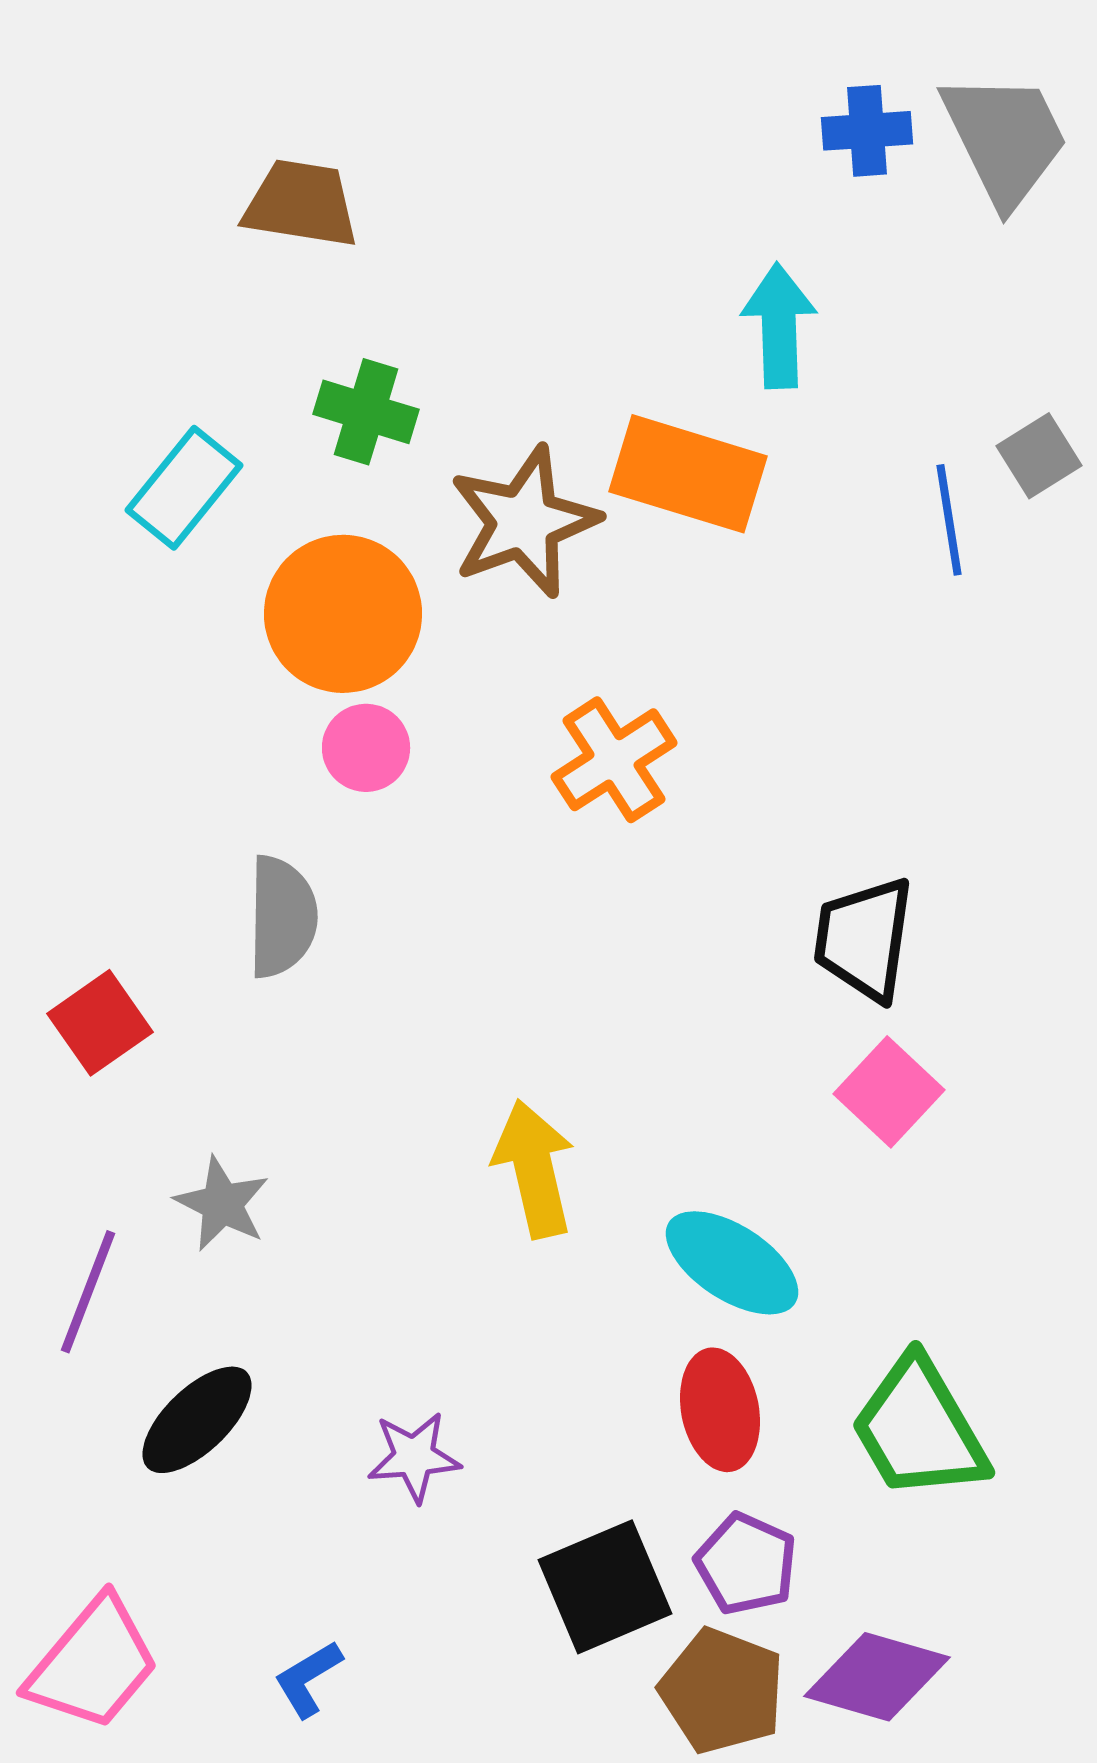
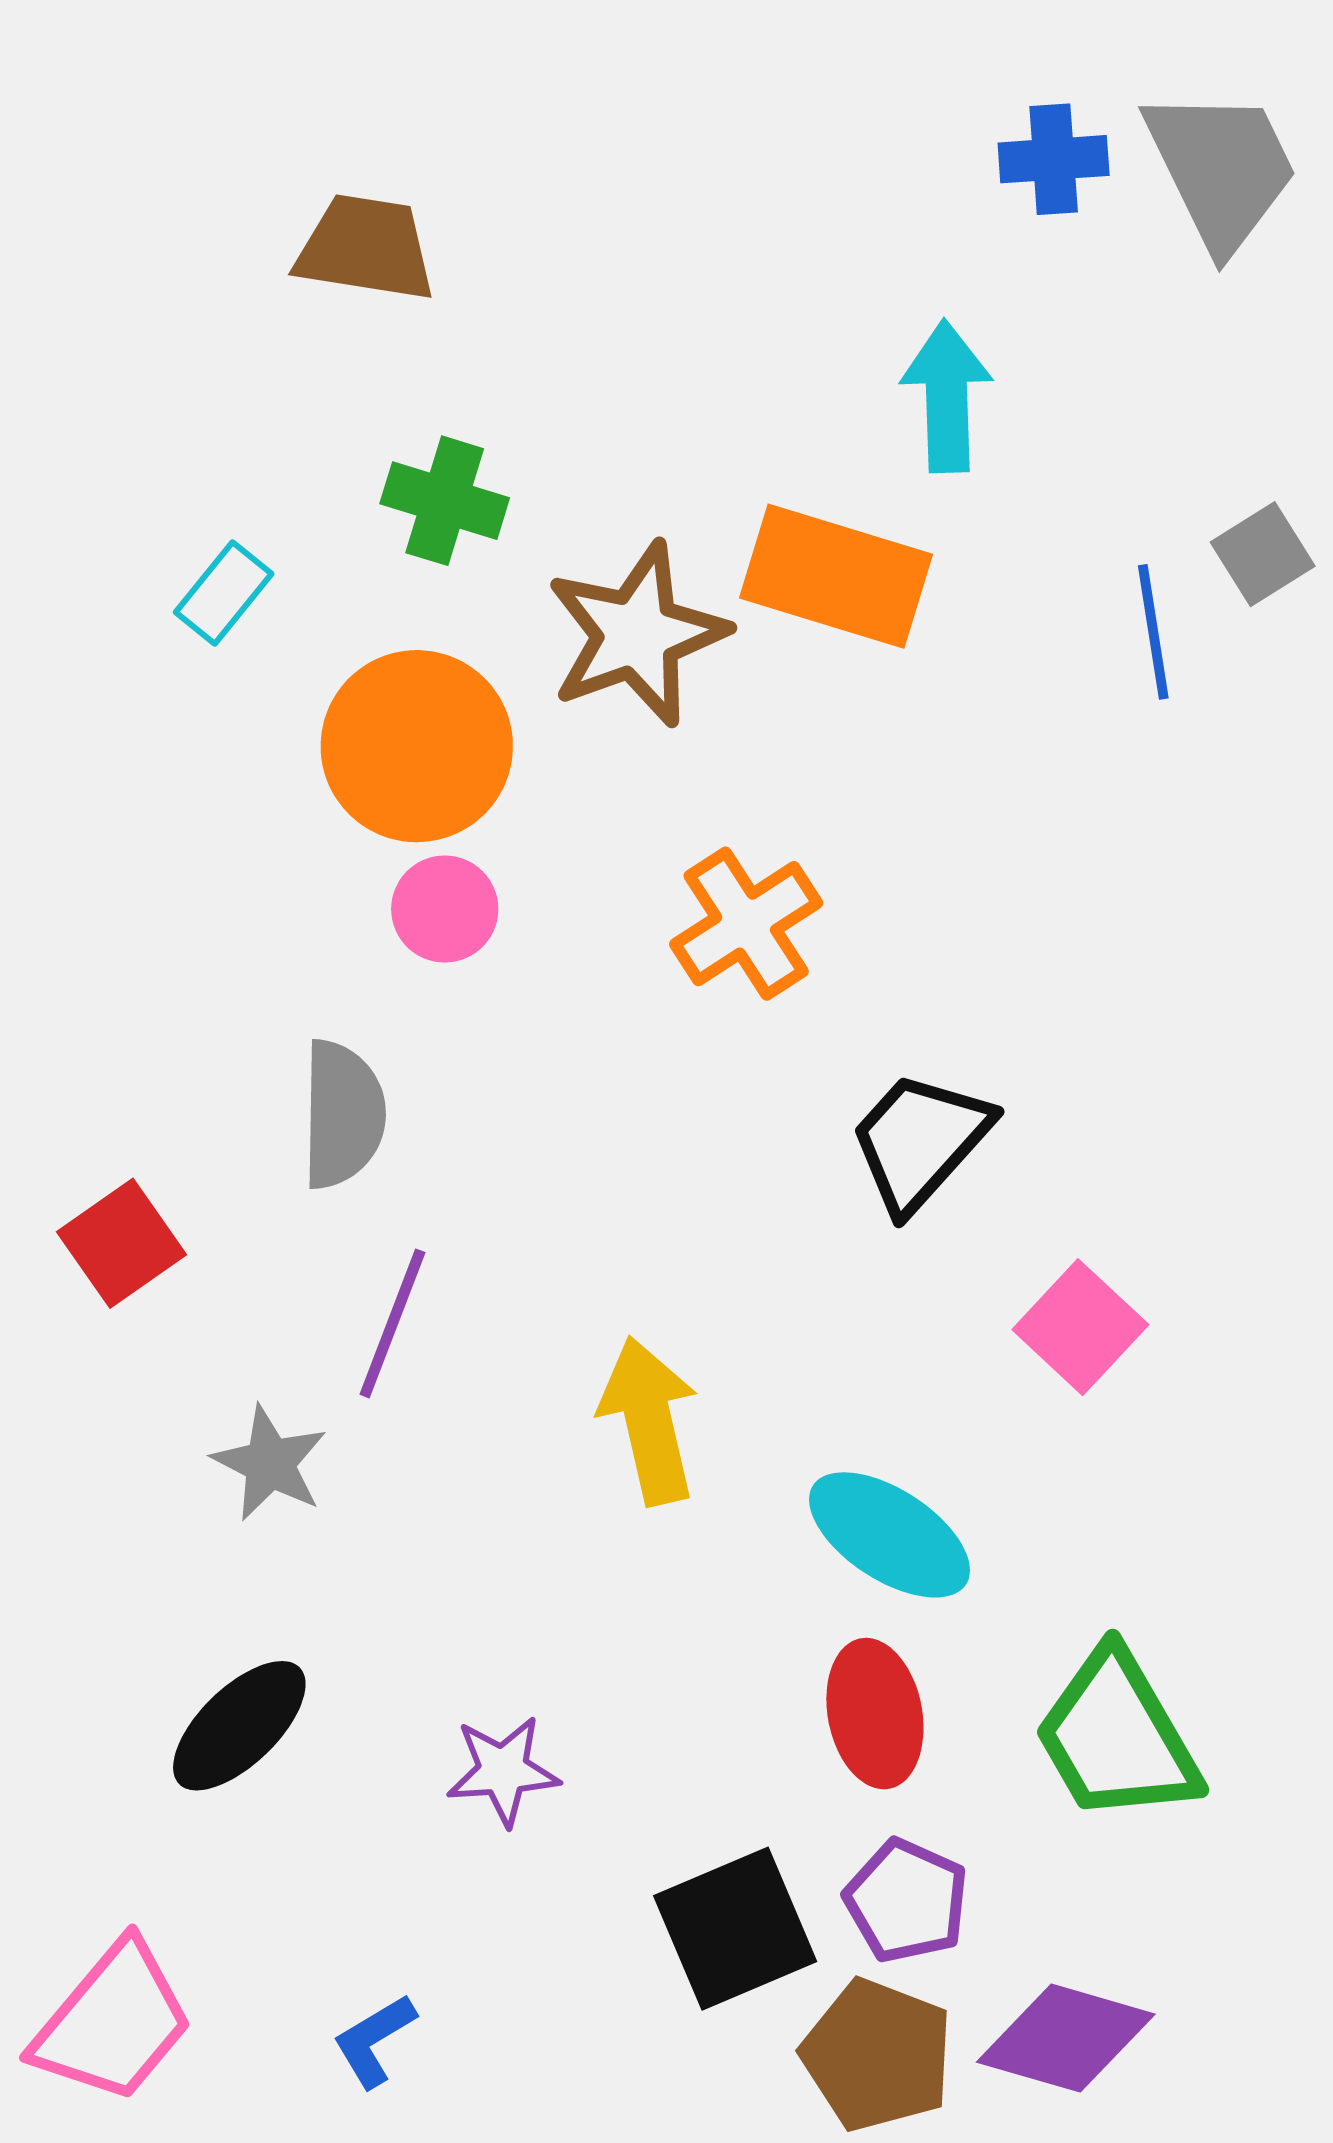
cyan rectangle: (184, 488) -> (224, 593), size x0.7
black trapezoid: (864, 939) -> (920, 1141), moved, turned 34
purple line: (88, 1292) -> (392, 1323), moved

